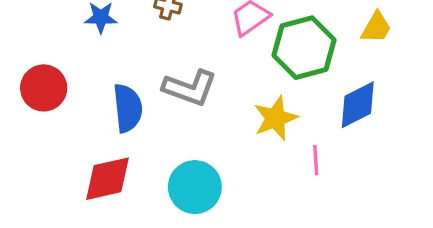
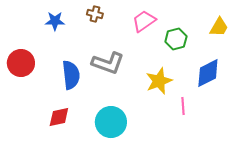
green hexagon: (304, 48) -> (176, 39), size x0.6
red diamond: (107, 179) -> (59, 117), size x0.7

